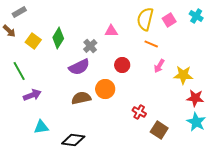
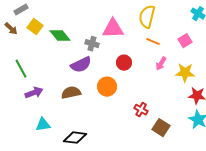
pink square: (169, 20) -> (185, 41), moved
pink triangle: (111, 31) -> (113, 29), size x1.6
green diamond: (58, 38) -> (60, 36), turned -70
yellow square: (33, 41) -> (35, 27), moved
gray cross: (90, 46) -> (92, 44), turned -32
brown semicircle: (81, 98) -> (71, 93), moved

